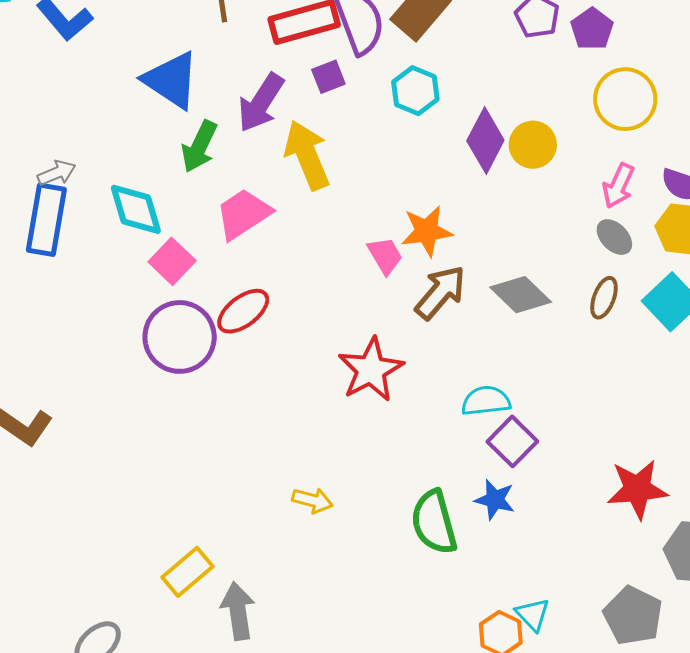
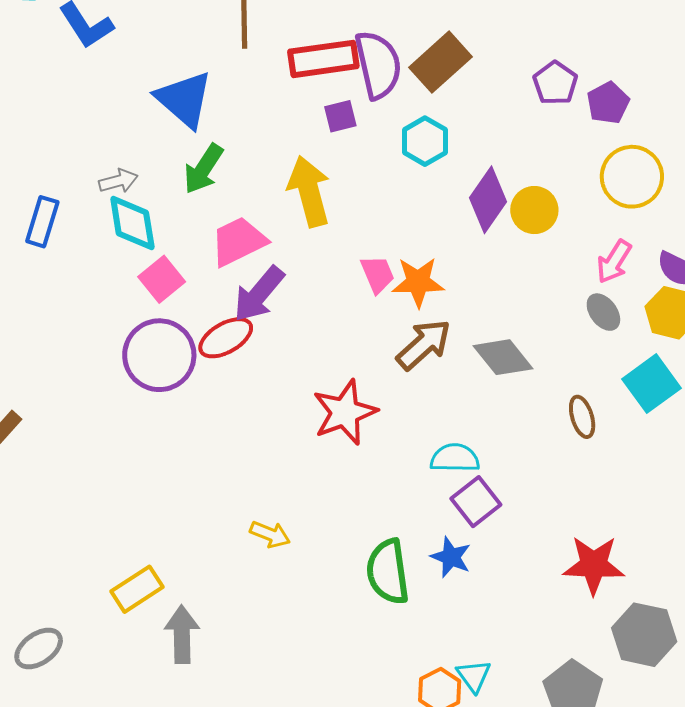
purple arrow: (261, 103) -> (259, 294), moved
gray arrow: (57, 173) -> (118, 181), moved
blue rectangle: (46, 220) -> (42, 222), size x0.7
pink trapezoid: (385, 256) -> (378, 274), moved
brown ellipse: (604, 298) -> (582, 417), moved, turned -45

